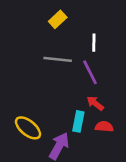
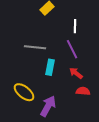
gray line: (58, 59) -> (35, 47), moved
cyan rectangle: (78, 121) -> (50, 67), moved

